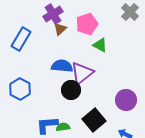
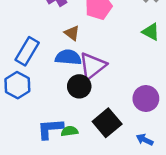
brown triangle: (60, 29) -> (72, 33), moved, turned -40
blue rectangle: (21, 39) -> (27, 51), moved
green triangle: (100, 45) -> (151, 32), moved

